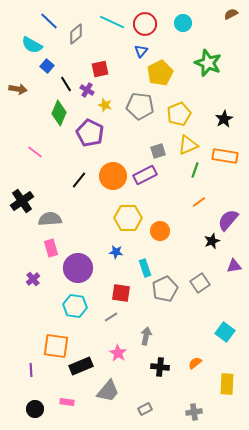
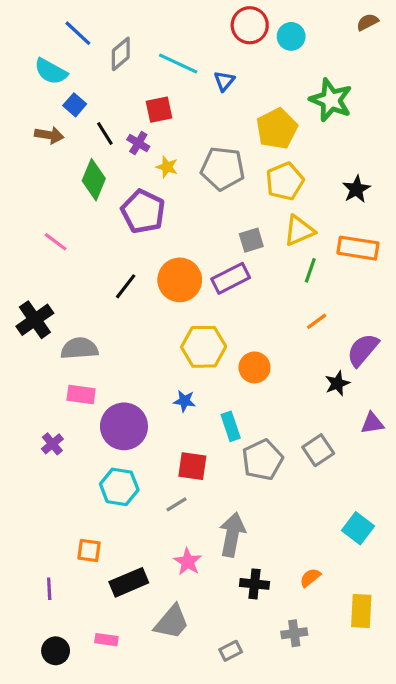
cyan line: (112, 22) -> (178, 63), moved
red circle: (145, 24) -> (250, 25), moved
yellow pentagon: (160, 73) -> (277, 129), moved
brown arrow: (18, 89) -> (49, 135), moved
pink rectangle: (51, 248) -> (81, 395), turned -66
gray arrow: (146, 336) -> (232, 535), size x1.5
orange square: (56, 346) -> (89, 551), size x0.6
gray cross: (194, 412) -> (294, 633), moved

